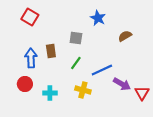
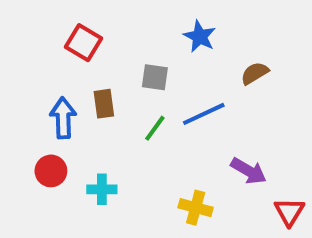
red square: (30, 17) -> (84, 43), moved
blue line: (102, 70) -> (204, 114), moved
yellow cross: (83, 90) -> (196, 208), moved
red triangle: (142, 93) -> (289, 212), moved

